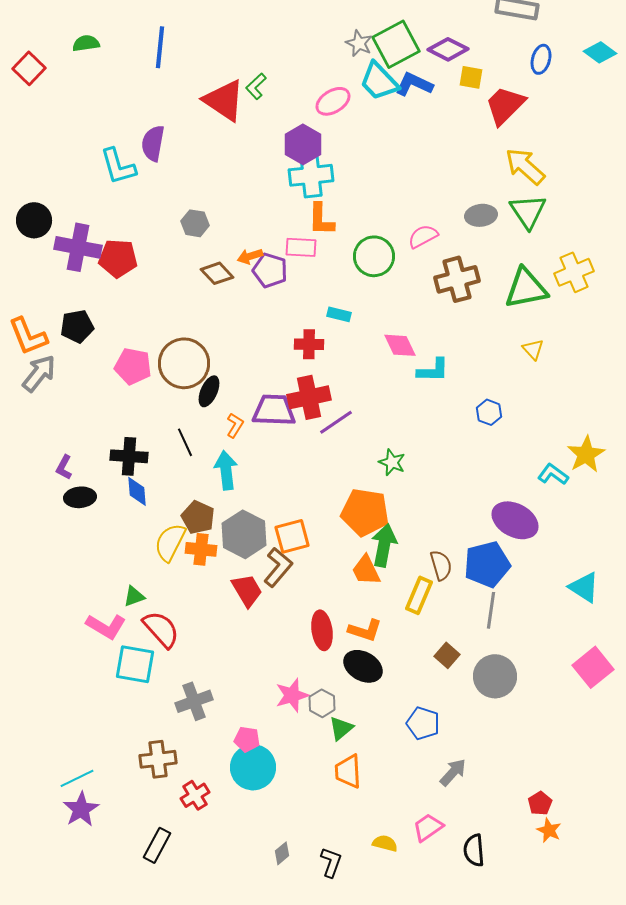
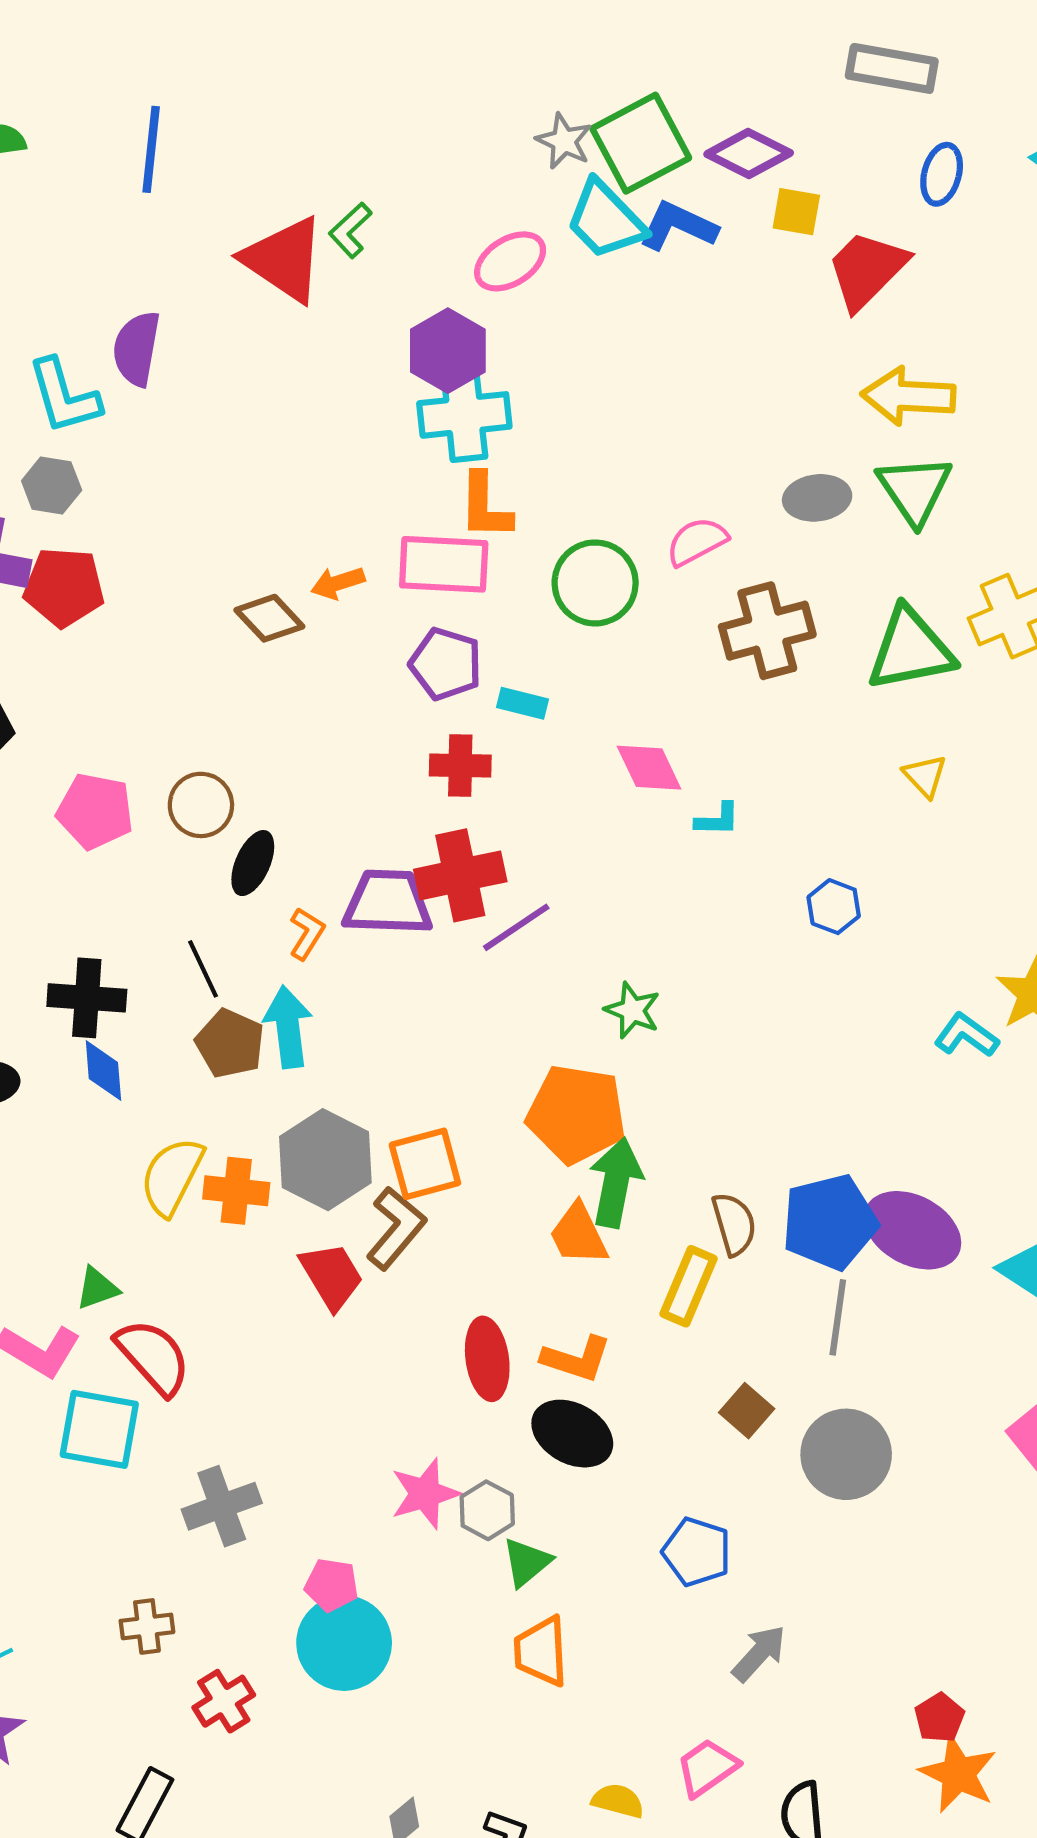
yellow arrow: (525, 166) -> (908, 396), turned -39
gray hexagon: (195, 223) -> (52, 485), moved
pink rectangle: (301, 247) -> (444, 564), size x1.4
purple pentagon: (270, 270) -> (446, 664), moved
brown circle: (184, 363) -> (201, 805), size x0.6
cyan L-shape: (433, 370) -> (717, 819), size x0.7
brown pentagon: (198, 517) -> (230, 1044), moved
purple ellipse: (515, 520) -> (913, 1230), moved
brown cross: (158, 759) -> (147, 1626), size x0.7
orange star: (549, 830) -> (958, 1774), size x1.5

